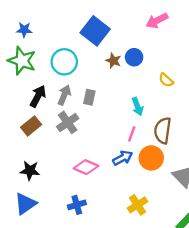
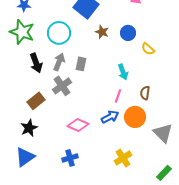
blue circle: (134, 57) -> (128, 33), moved
black arrow: (38, 96) -> (36, 63), turned 132
brown rectangle: (31, 126) -> (36, 101), moved
brown semicircle: (163, 130) -> (145, 93), size x0.6
black star: (30, 171) -> (29, 128), turned -30

